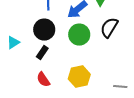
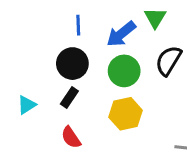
cyan triangle: (13, 43) -> (27, 105), moved
yellow hexagon: (79, 77) -> (126, 114), moved

